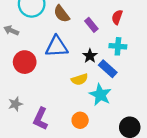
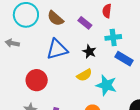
red circle: (25, 62) -> (37, 80), moved
blue rectangle: (108, 69) -> (124, 59), moved

